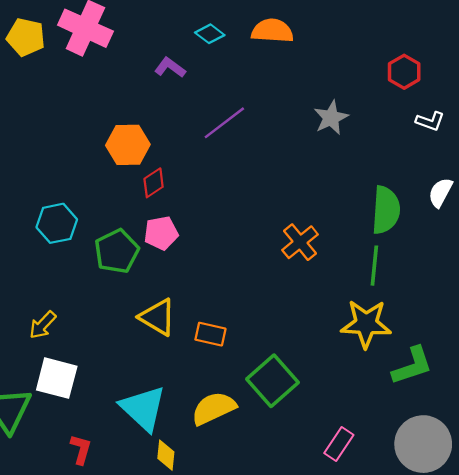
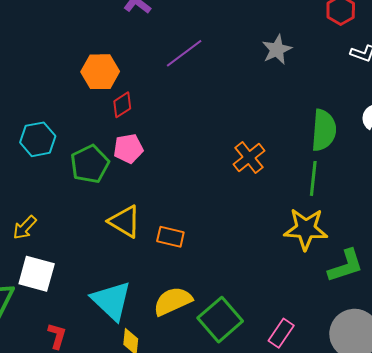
green square: (272, 381) -> (220, 320), moved

